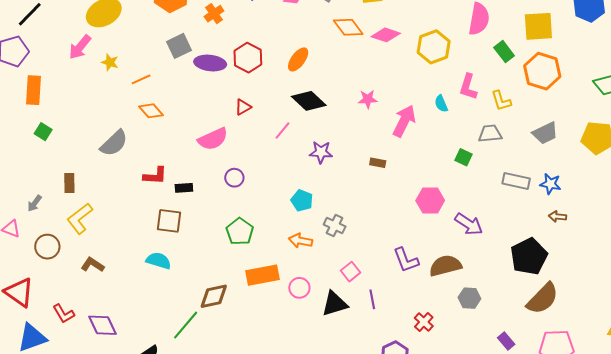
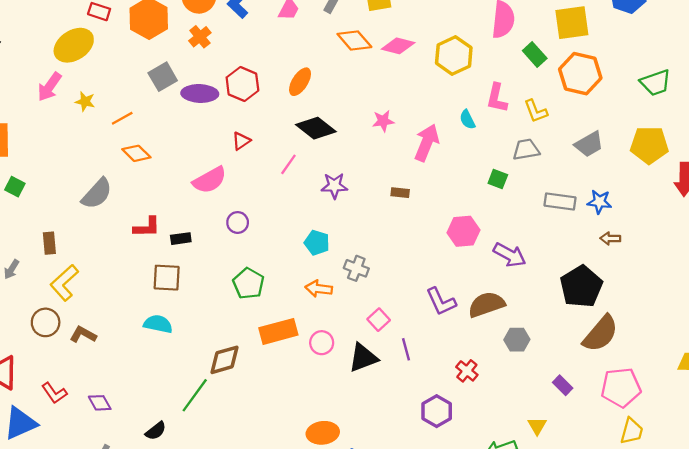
brown circle: (47, 247) -> (46, 322), moved
purple diamond: (102, 325) -> (100, 403), size x0.7

